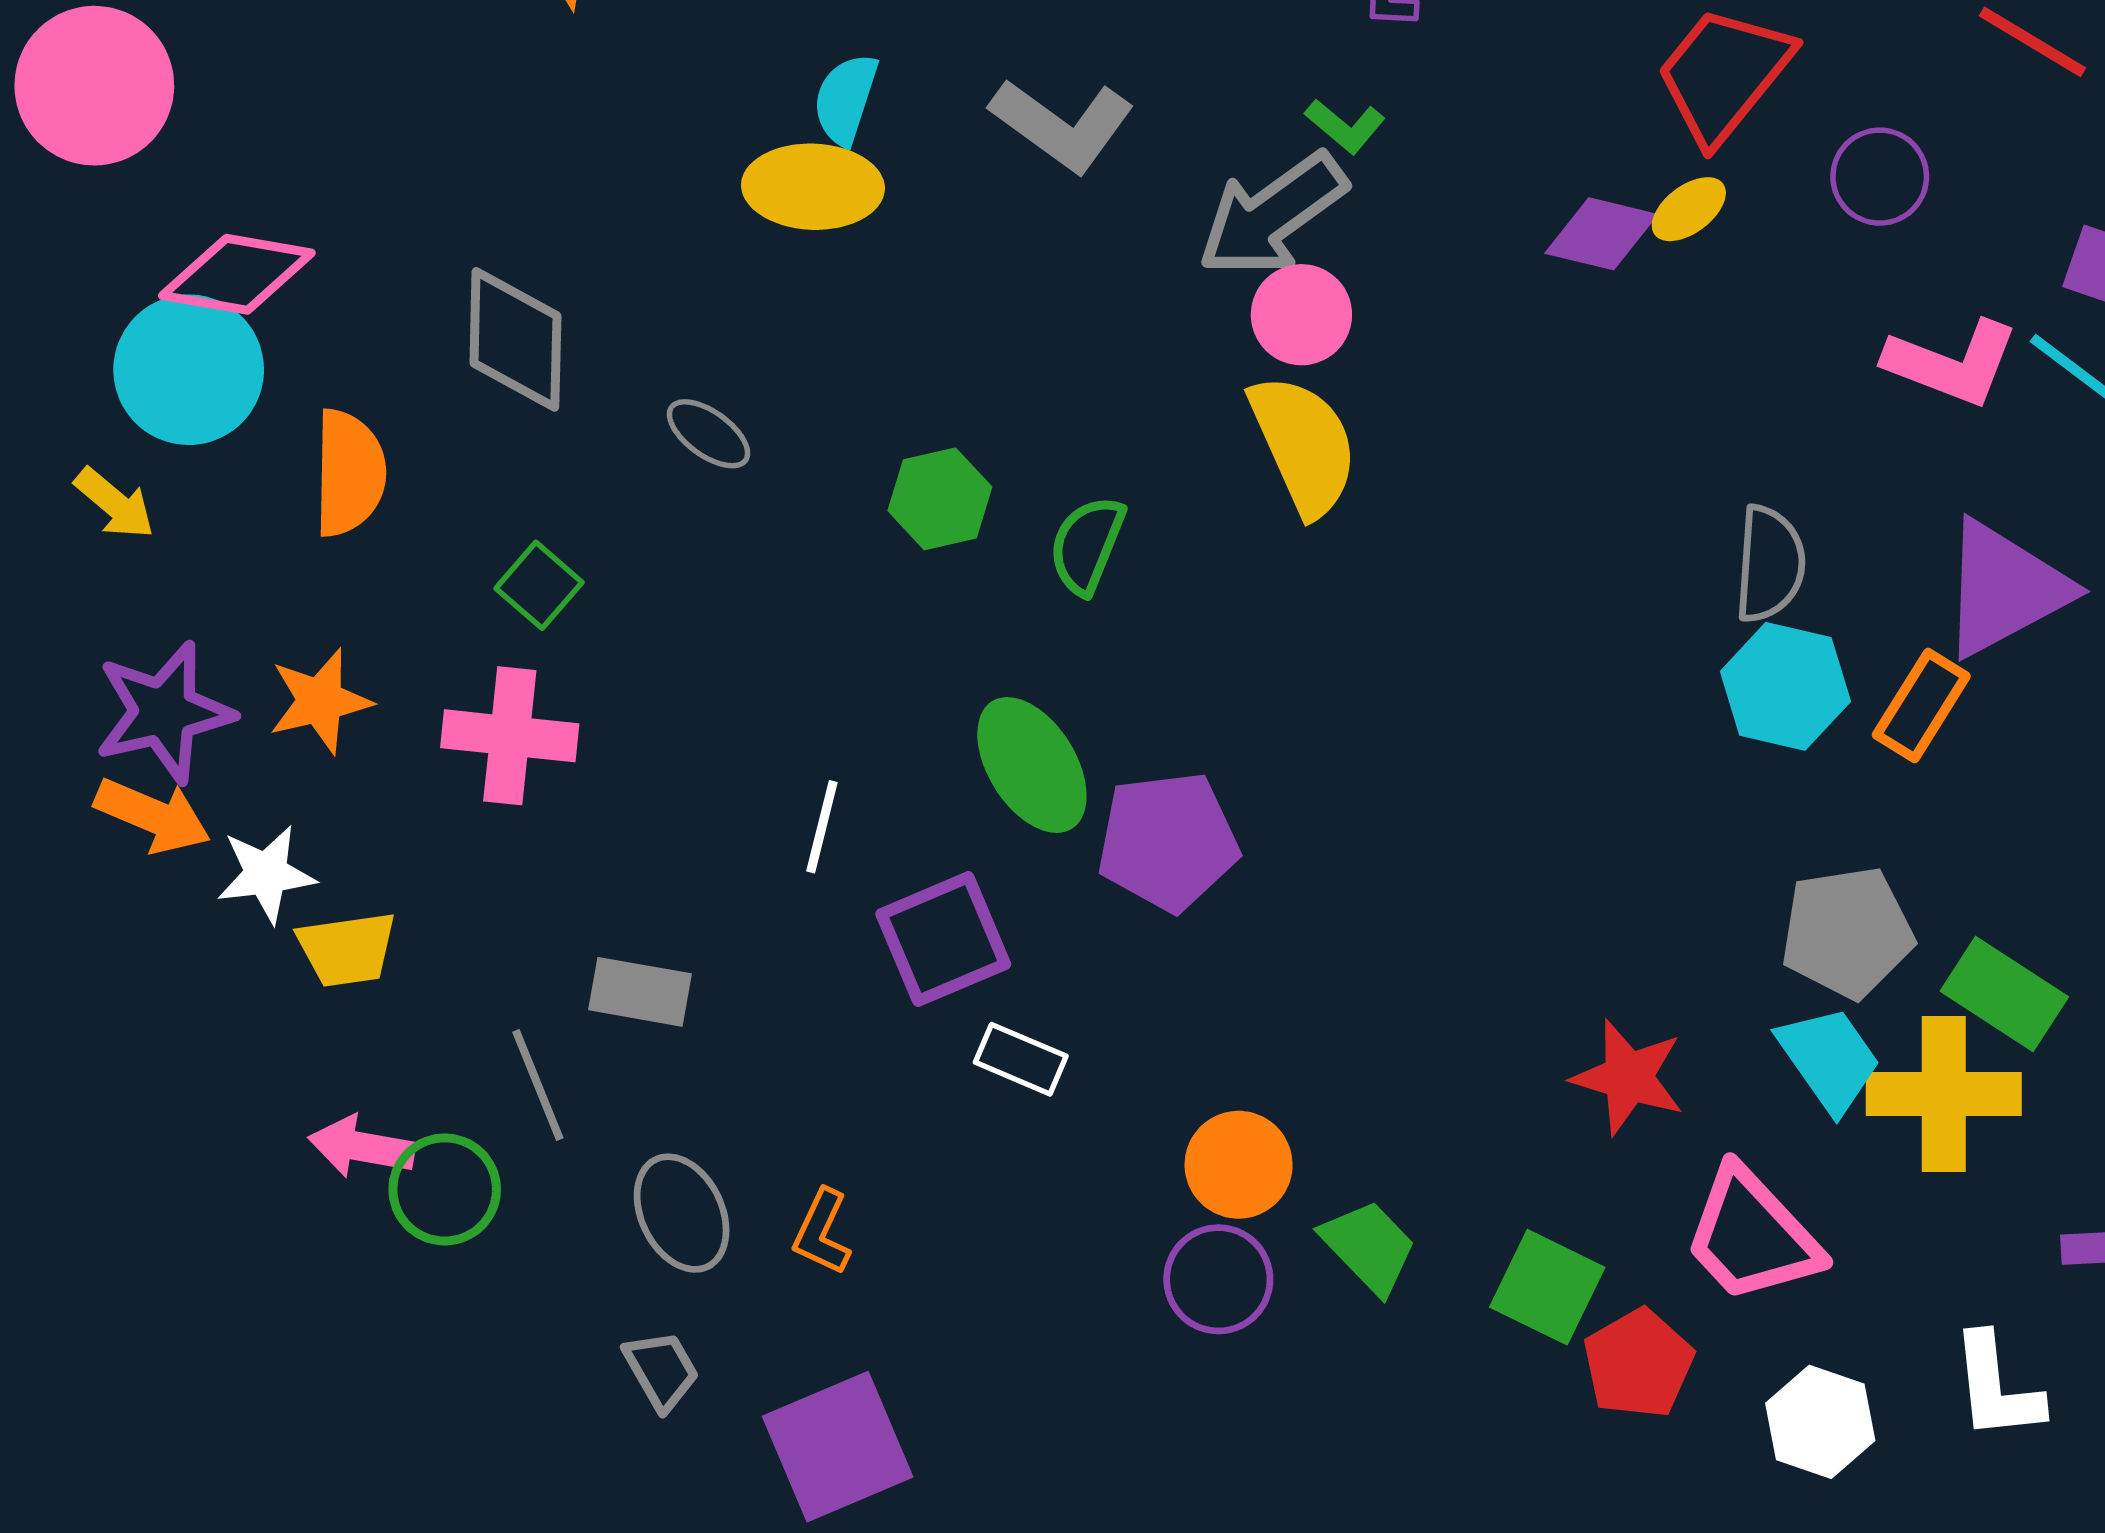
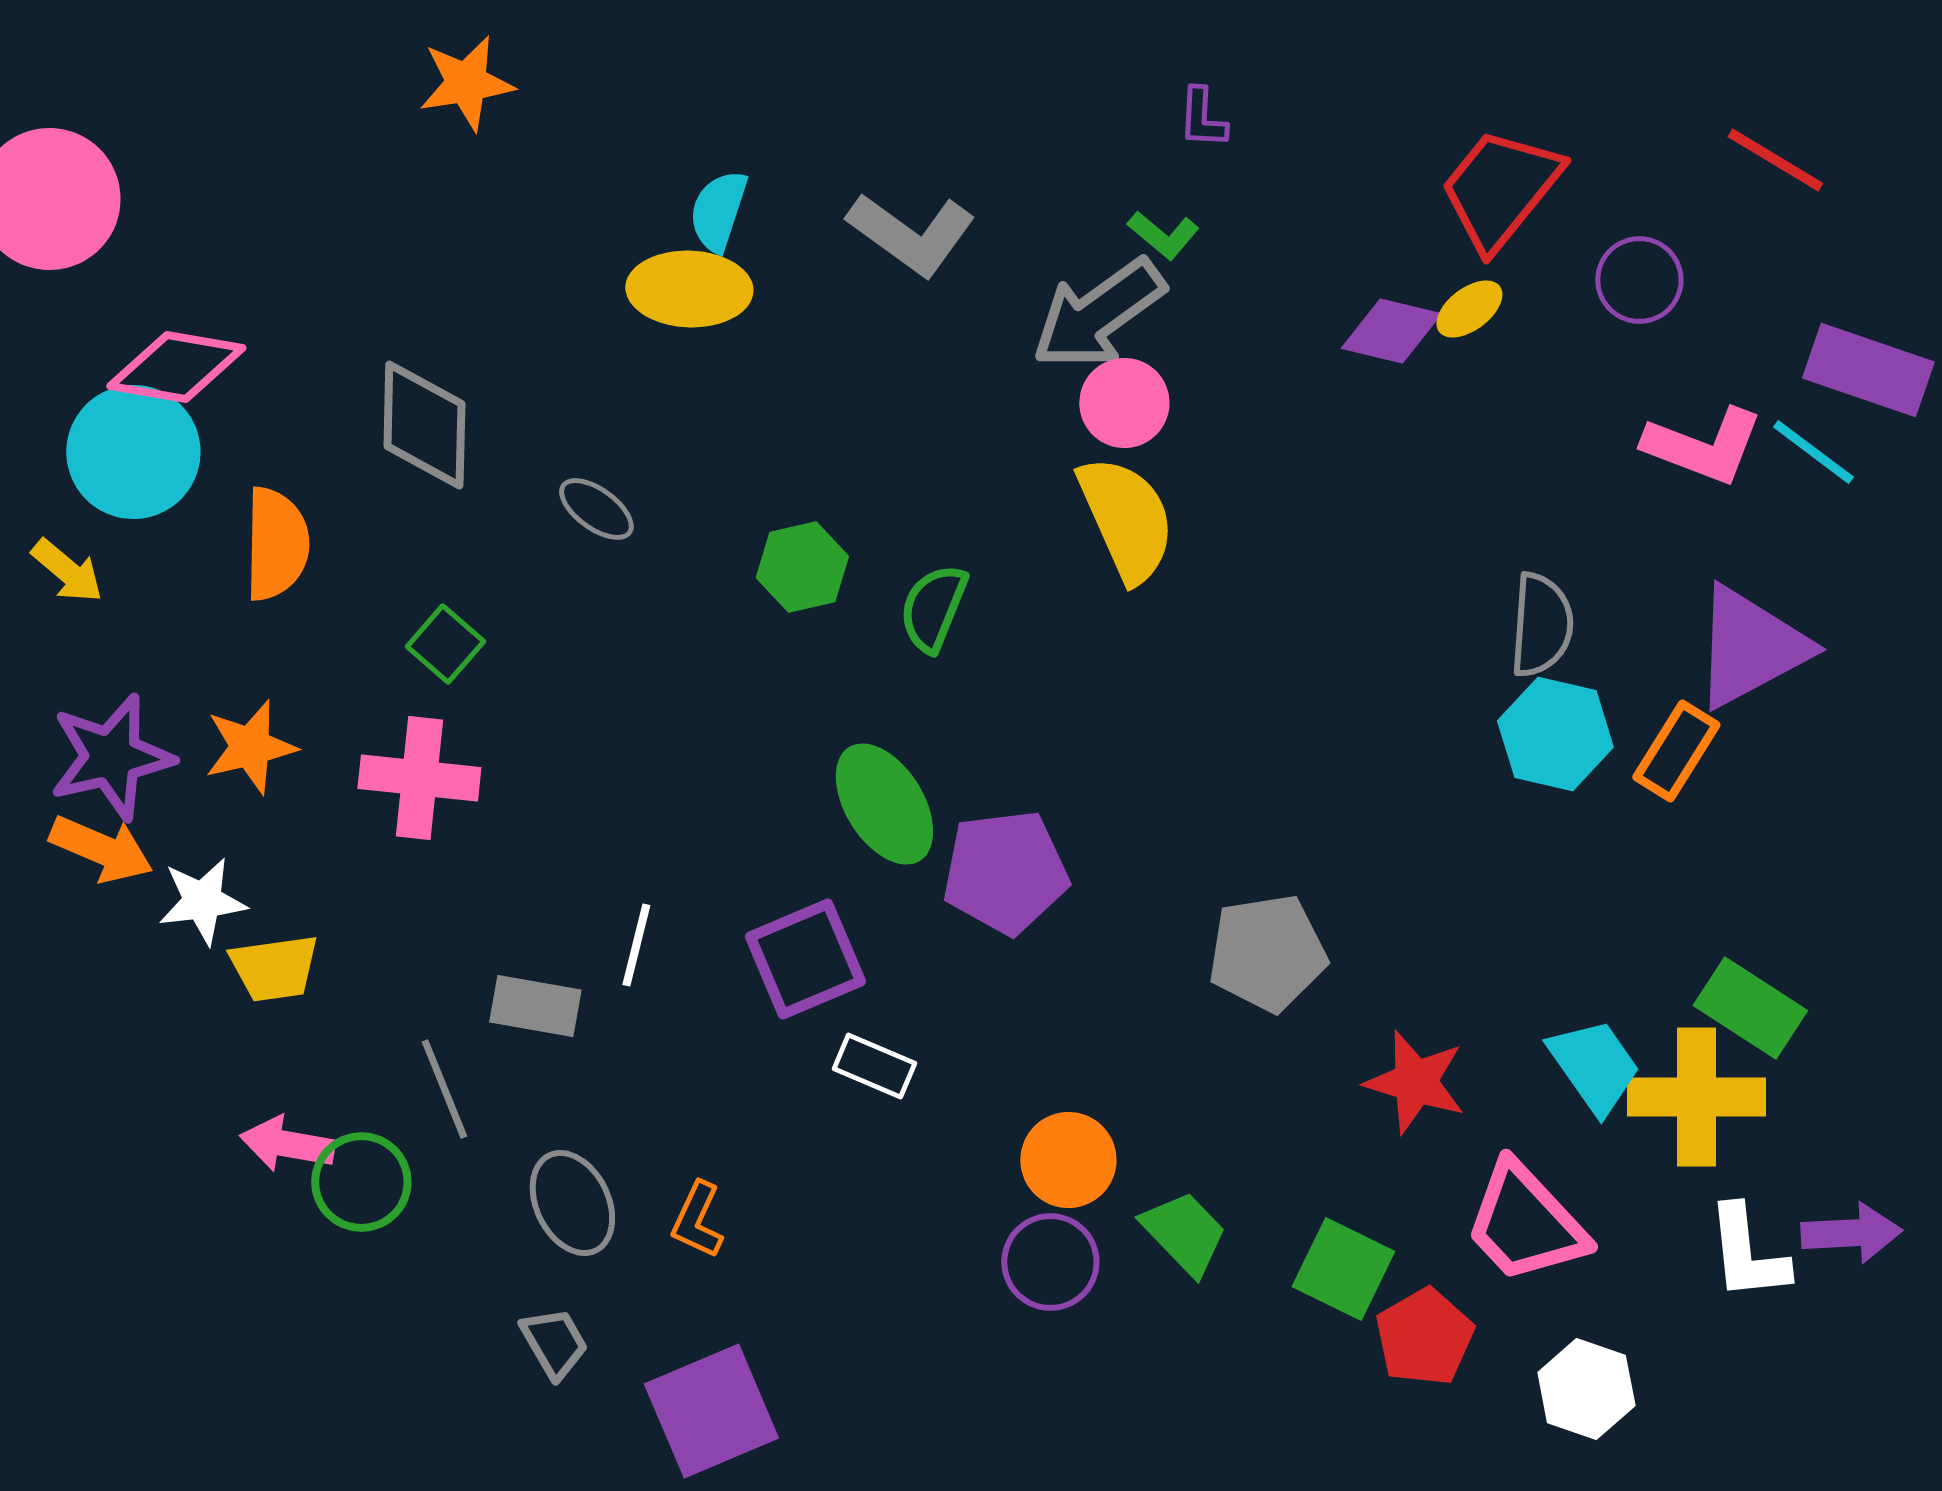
white line: (822, 827) -> (636, 945), moved
gray pentagon: (1847, 932) -> (1267, 953), moved
white L-shape: (1997, 1387) -> (1747, 1253), moved

